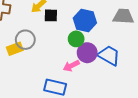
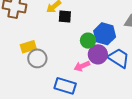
blue hexagon: (85, 21) -> (105, 34), moved
gray circle: (25, 40) -> (37, 58), moved

